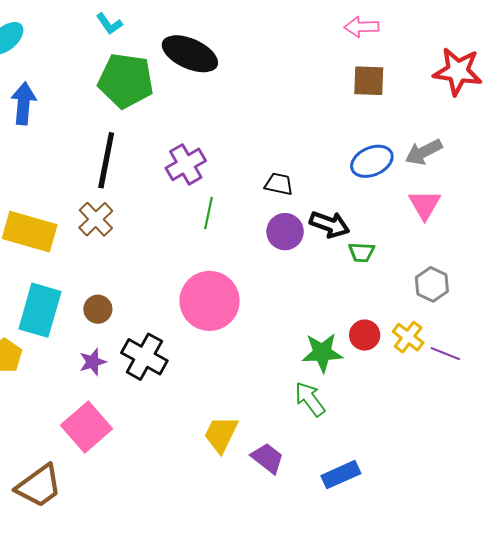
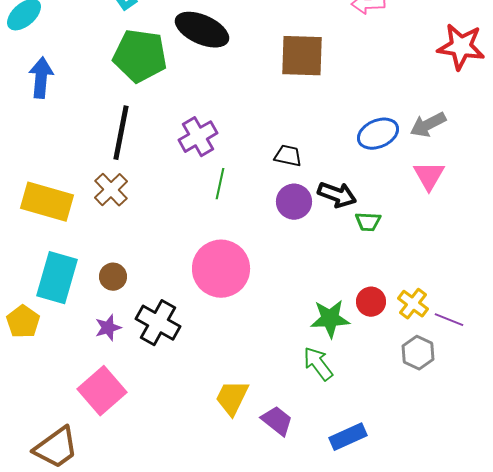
brown square: (369, 81) -> (302, 56), moved, size x1.4
gray hexagon: (432, 284) -> (418, 353), moved

